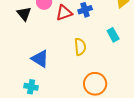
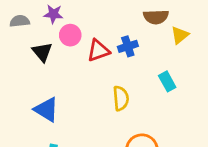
blue triangle: (40, 59) -> (46, 110), moved

